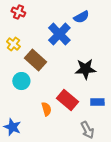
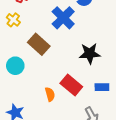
yellow cross: (13, 44) -> (13, 20), moved
cyan circle: (21, 81) -> (15, 66), moved

